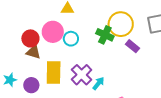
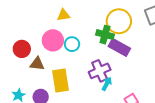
red circle: (30, 38) -> (22, 49), moved
purple rectangle: (132, 46) -> (119, 47), moved, size x1.5
purple cross: (82, 75) -> (100, 71), moved, turned 30

